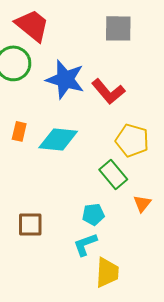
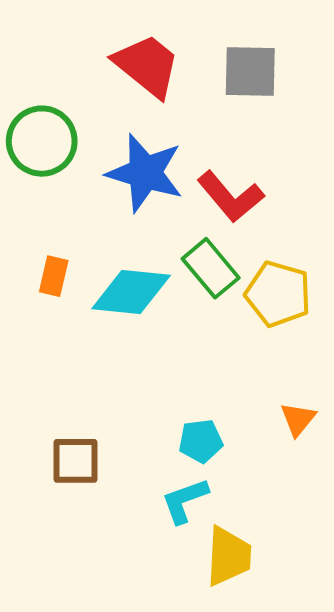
red trapezoid: (32, 25) -> (147, 66), moved
green rectangle: (113, 174) -> (211, 268), moved

